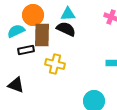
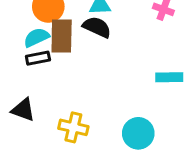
cyan semicircle: (16, 31) -> (36, 37), moved
yellow cross: (55, 64) -> (73, 127), moved

